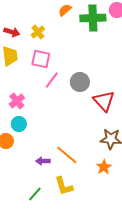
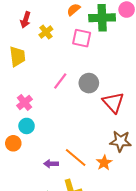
red arrow: (12, 32) -> (26, 20), moved, turned 91
pink square: (41, 59) -> (82, 38), moved
orange star: (104, 167) -> (104, 163), moved

